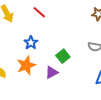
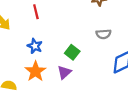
red line: (39, 12) -> (36, 12), turned 48

